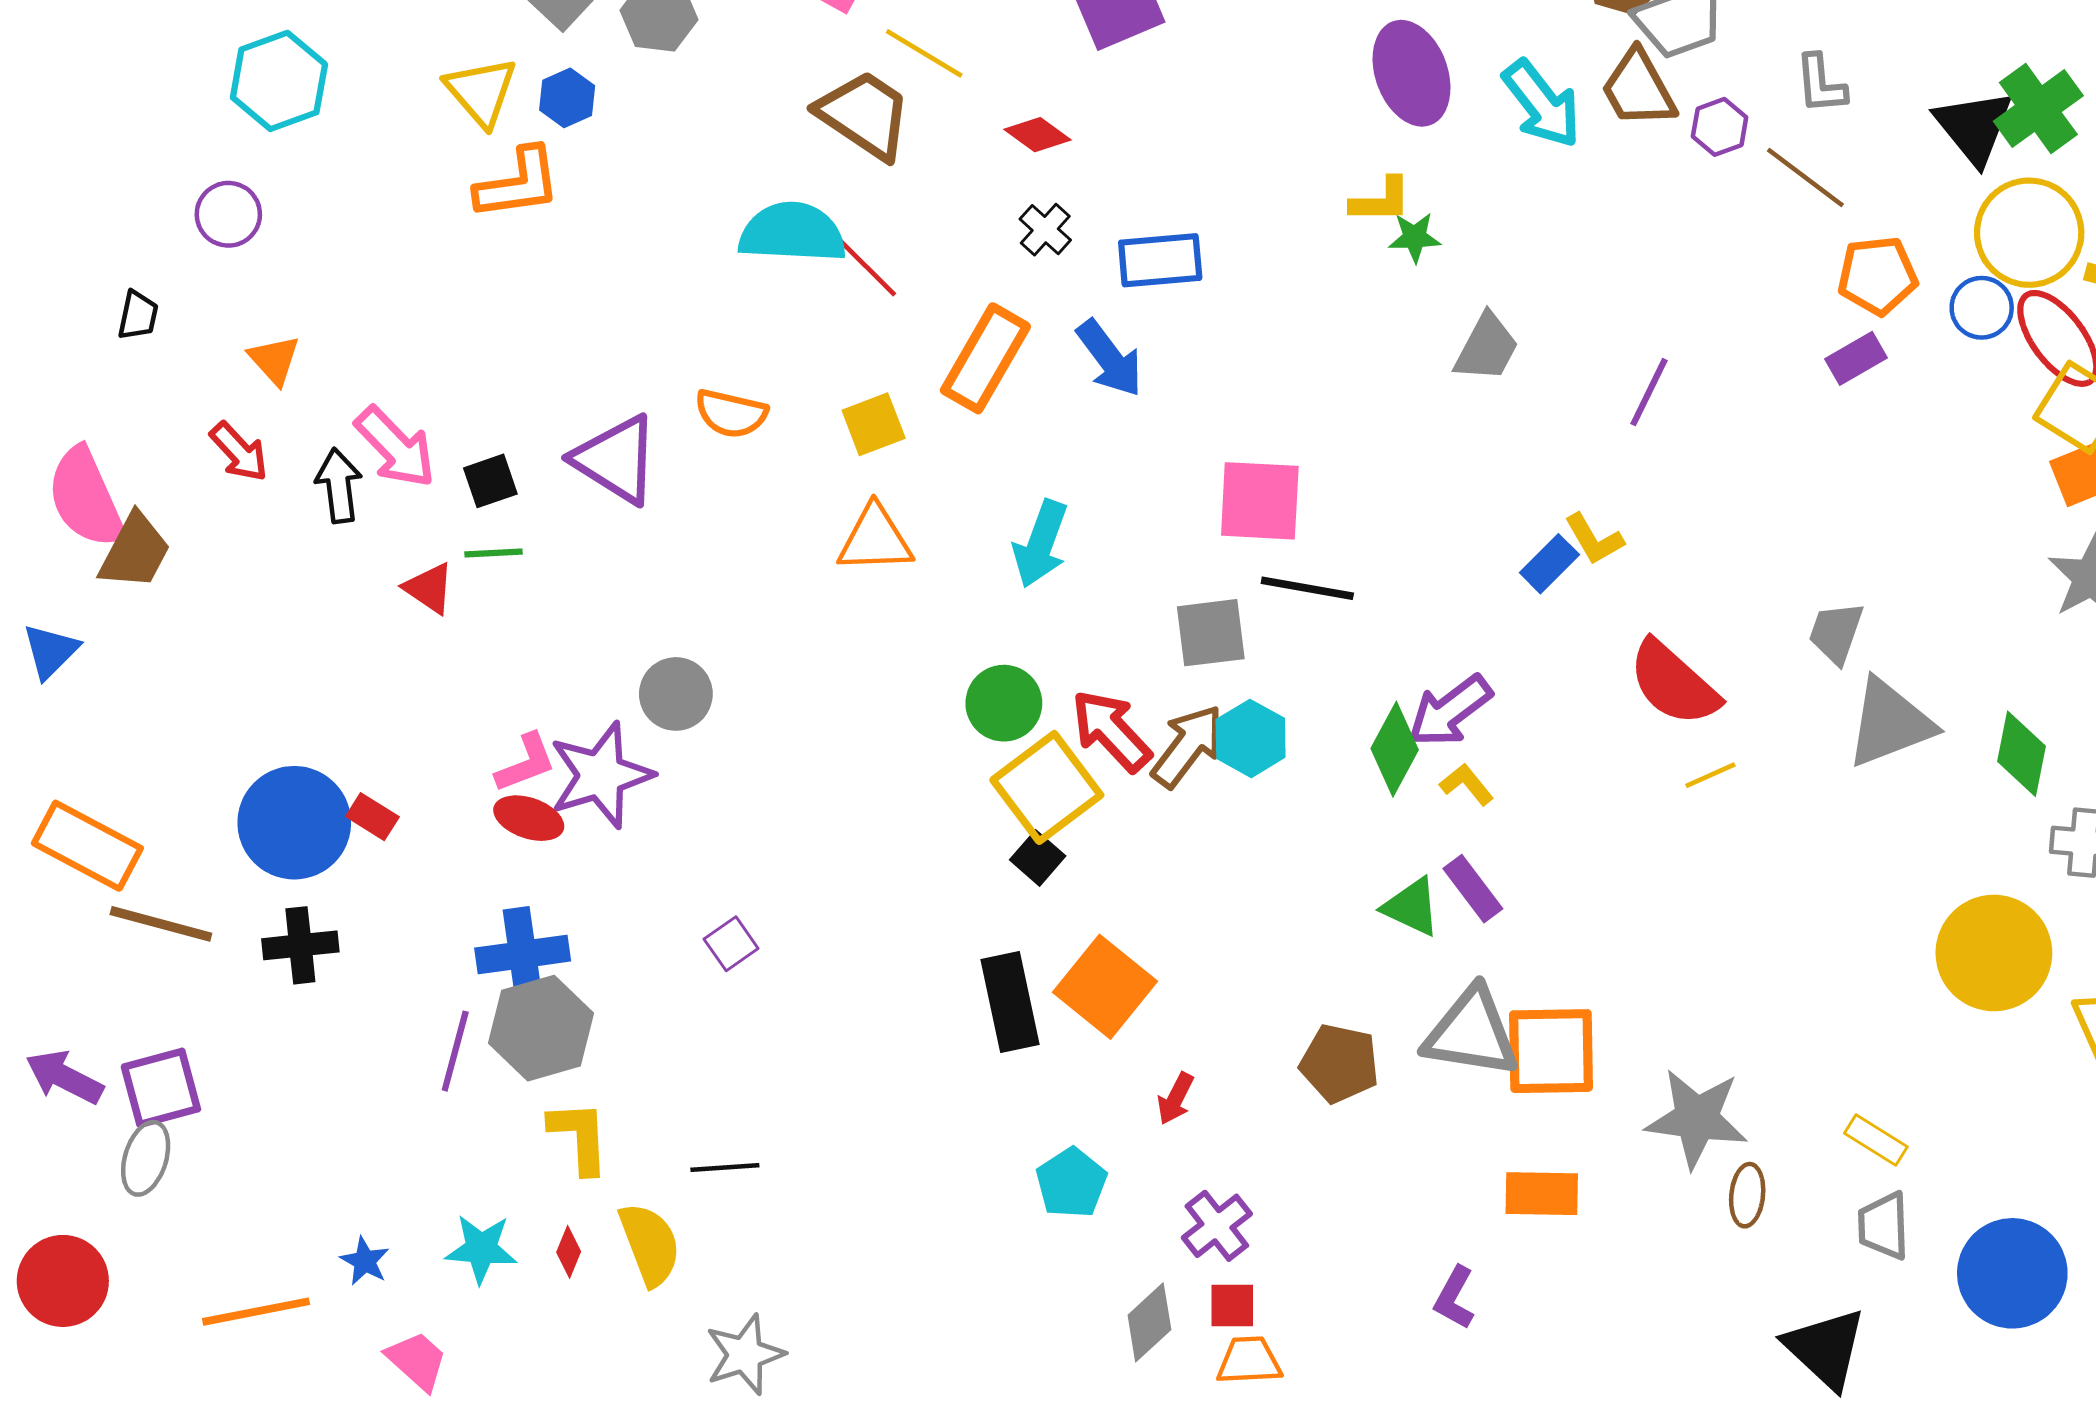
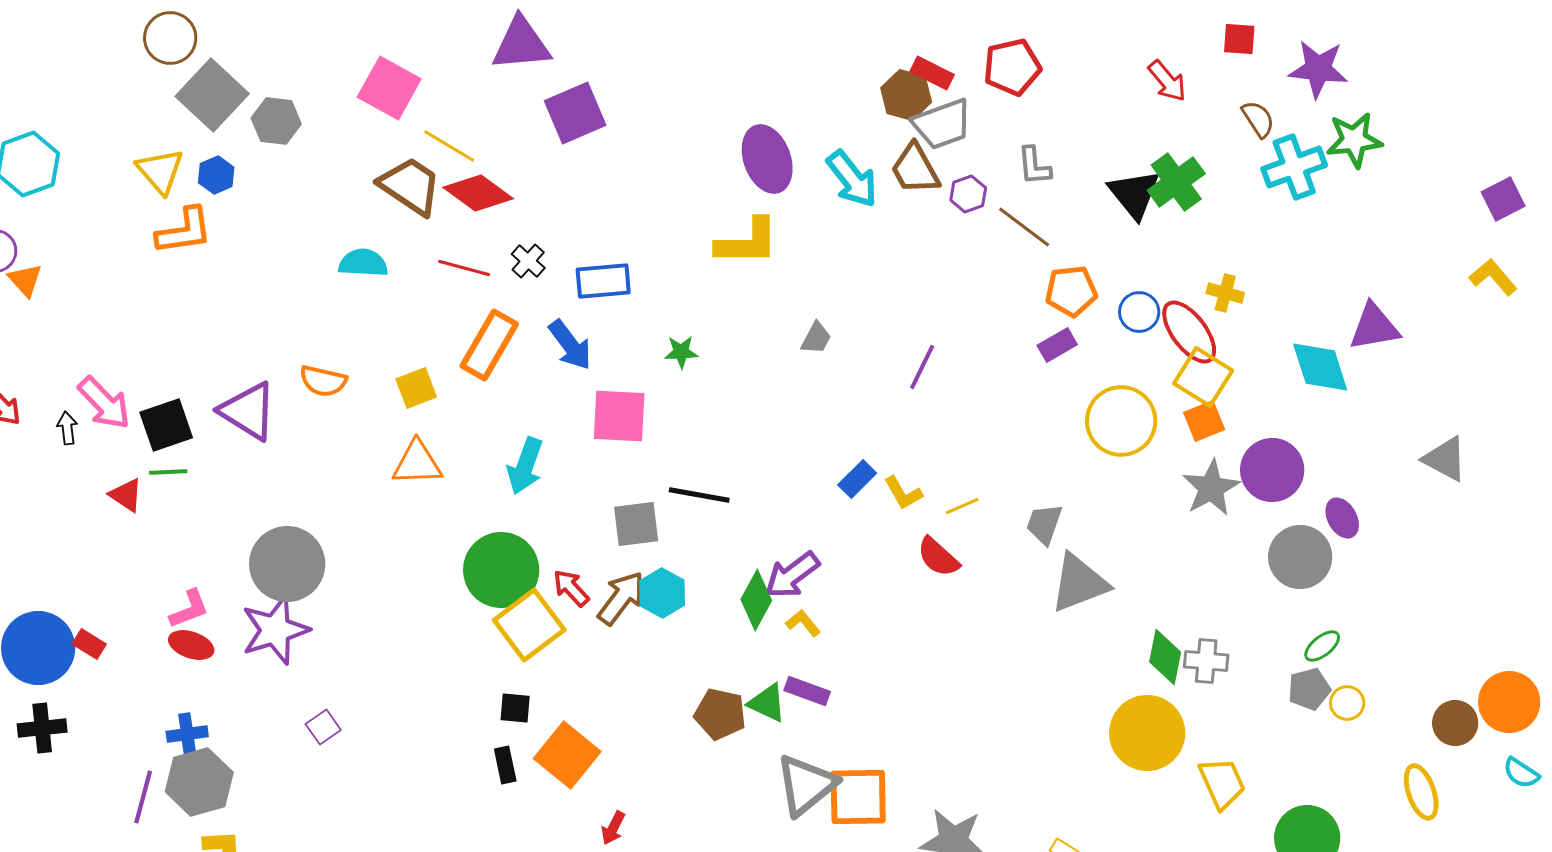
red diamond: (1038, 135) -> (478, 193), moved, size x1.6
yellow L-shape: (1381, 200) -> (747, 242), size x1.6
cyan semicircle: (792, 233) -> (363, 263), size x0.7
yellow circle: (2029, 233) -> (1121, 421), moved
green star: (1415, 237) -> (681, 352), moved
red line: (866, 266) -> (464, 268), moved, turned -30
gray trapezoid: (1487, 348) -> (816, 338), size x0.7
orange triangle: (274, 360) -> (25, 280), moved
black square: (490, 481) -> (166, 425), size x1.5
black arrow: (339, 486) -> (67, 428), size x0.7
pink square: (1260, 501) -> (619, 416), moved
yellow L-shape: (1594, 539) -> (903, 493), moved
red semicircle: (1674, 683) -> (938, 557), size x0.7
gray circle: (676, 694) -> (287, 564), size x1.6
green circle: (1004, 703) -> (501, 570), size x1.5
red arrow: (1111, 731) -> (571, 588), size x0.7
green diamond: (2021, 754) -> (1165, 657), moved
purple star: (601, 775) -> (275, 630), moved
yellow line: (1710, 775) -> (962, 506), moved
black square: (1038, 858) -> (515, 708), moved, turned -36
purple rectangle: (1473, 889) -> (807, 691), turned -33
blue cross: (523, 955) -> (187, 734), size x0.7
black rectangle: (1010, 1002) -> (505, 765), size x0.6
gray triangle: (1471, 1033) -> (806, 785), turned -48
brown pentagon: (1339, 1063) -> (720, 714), moved

